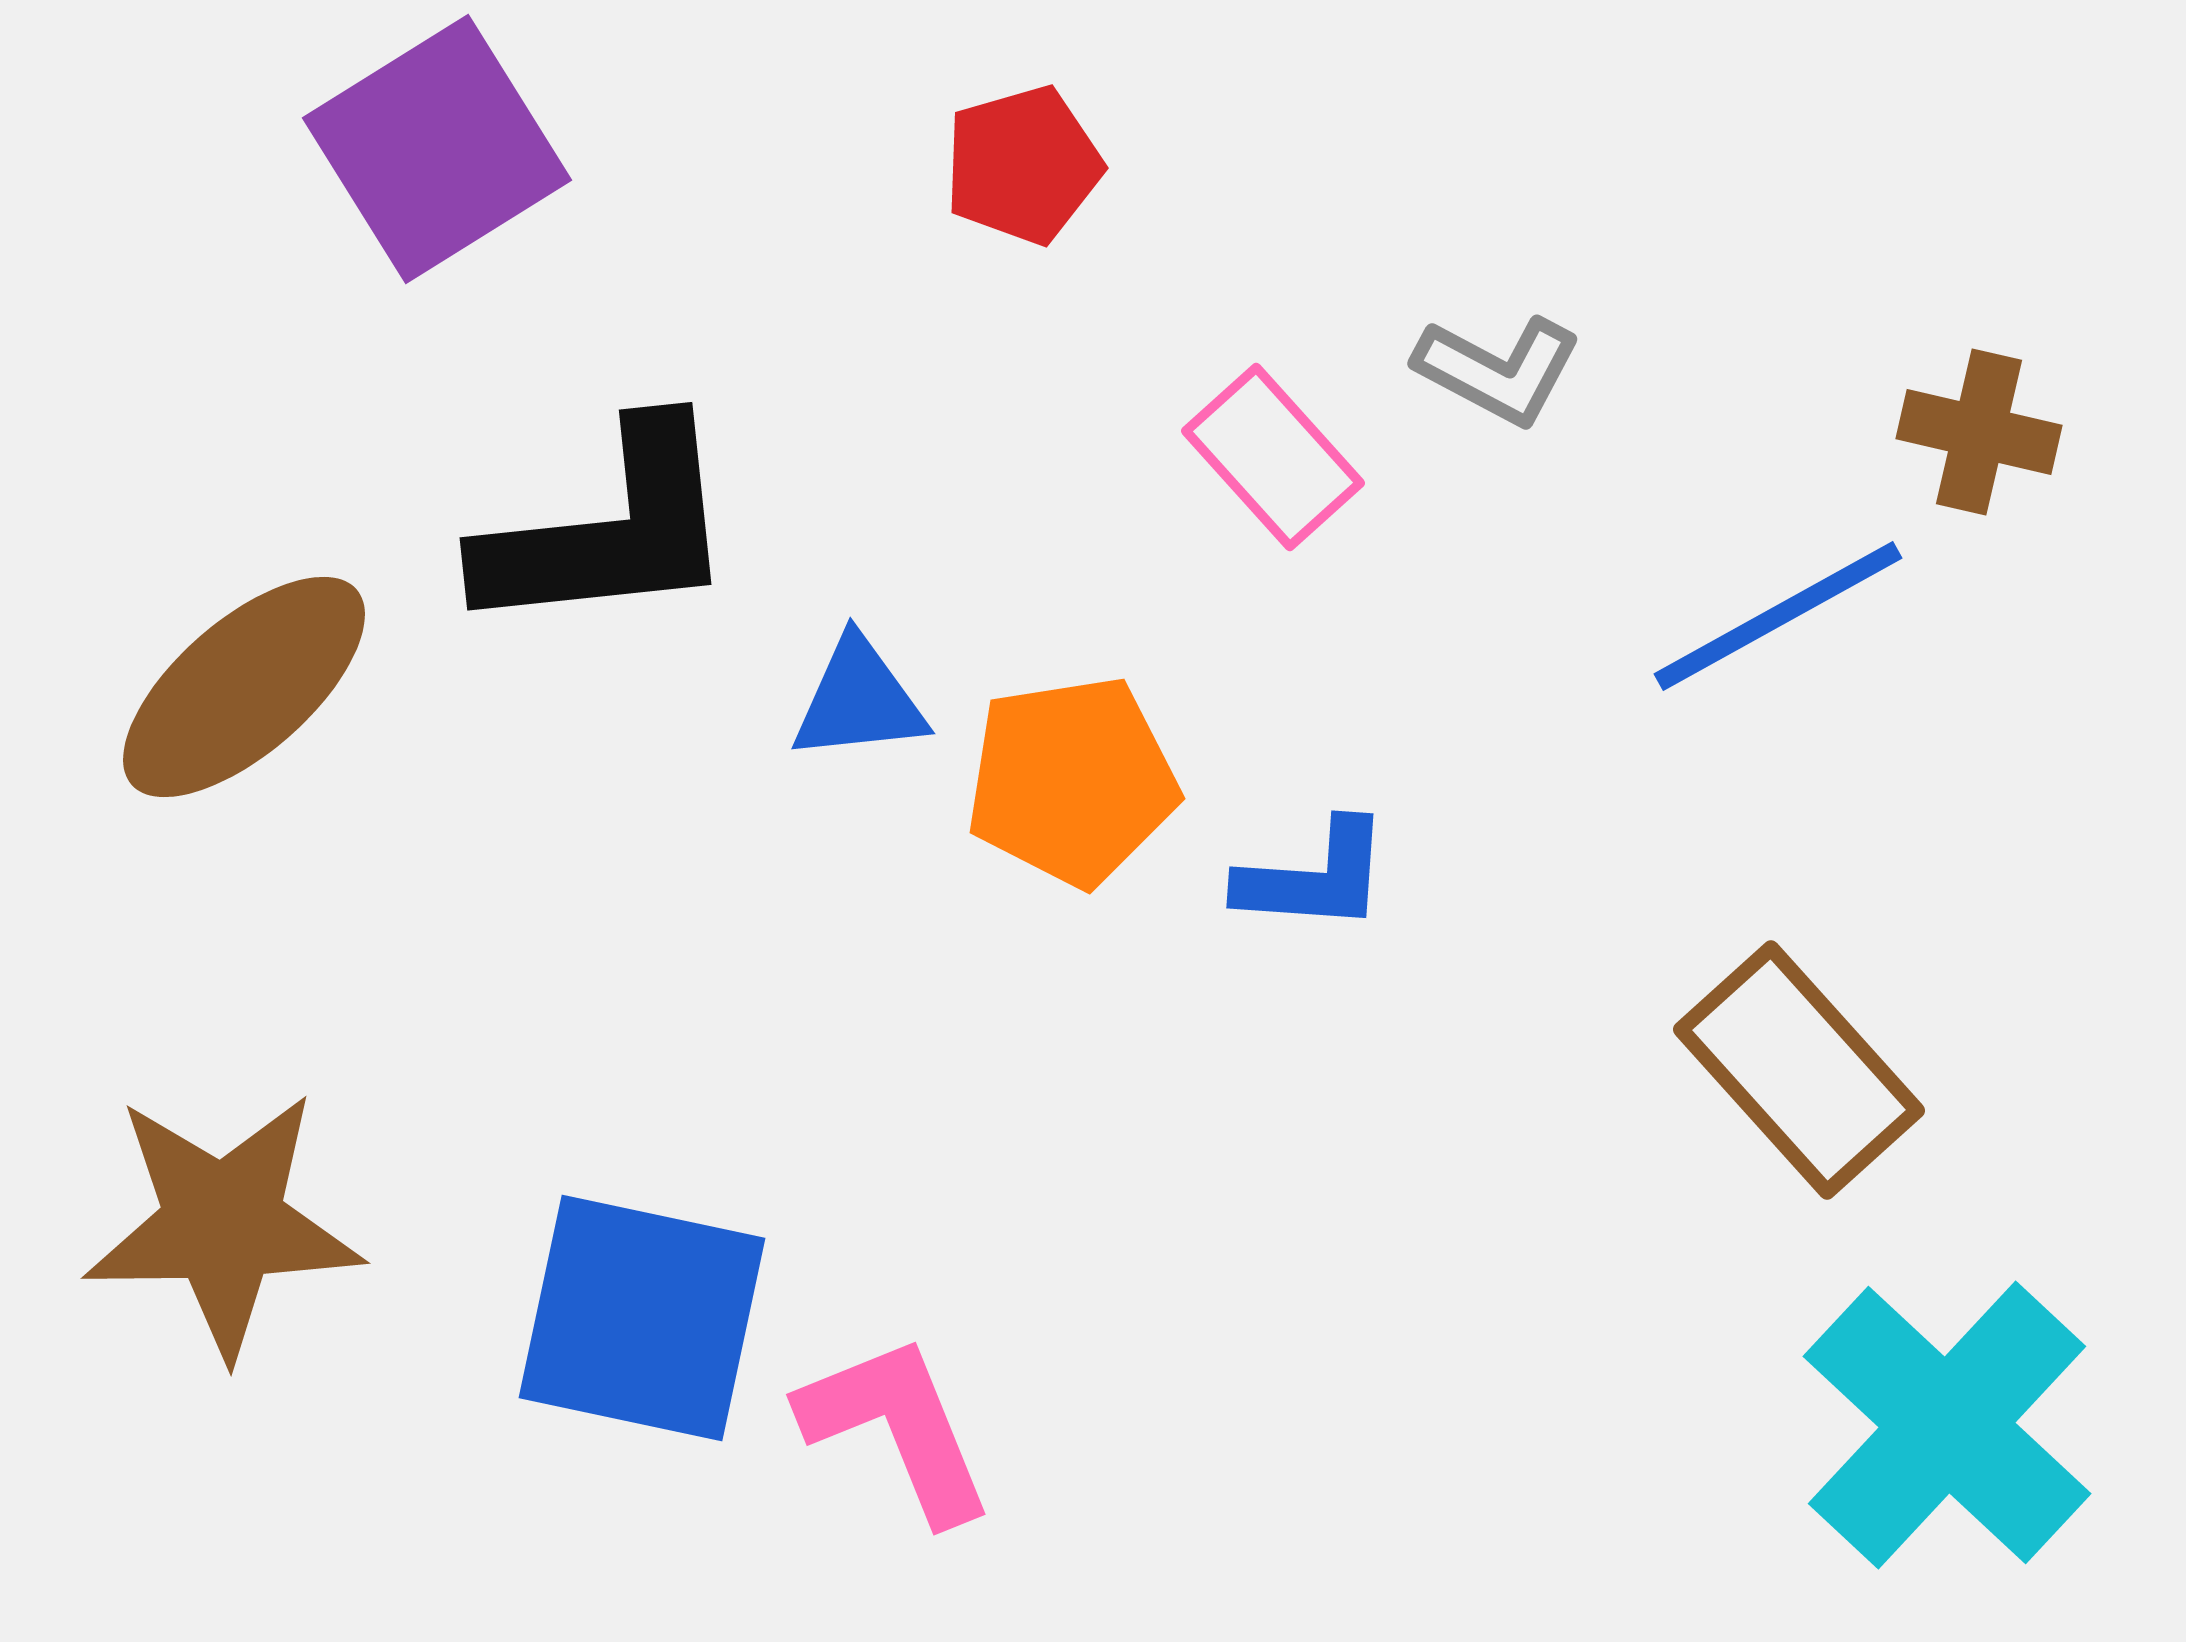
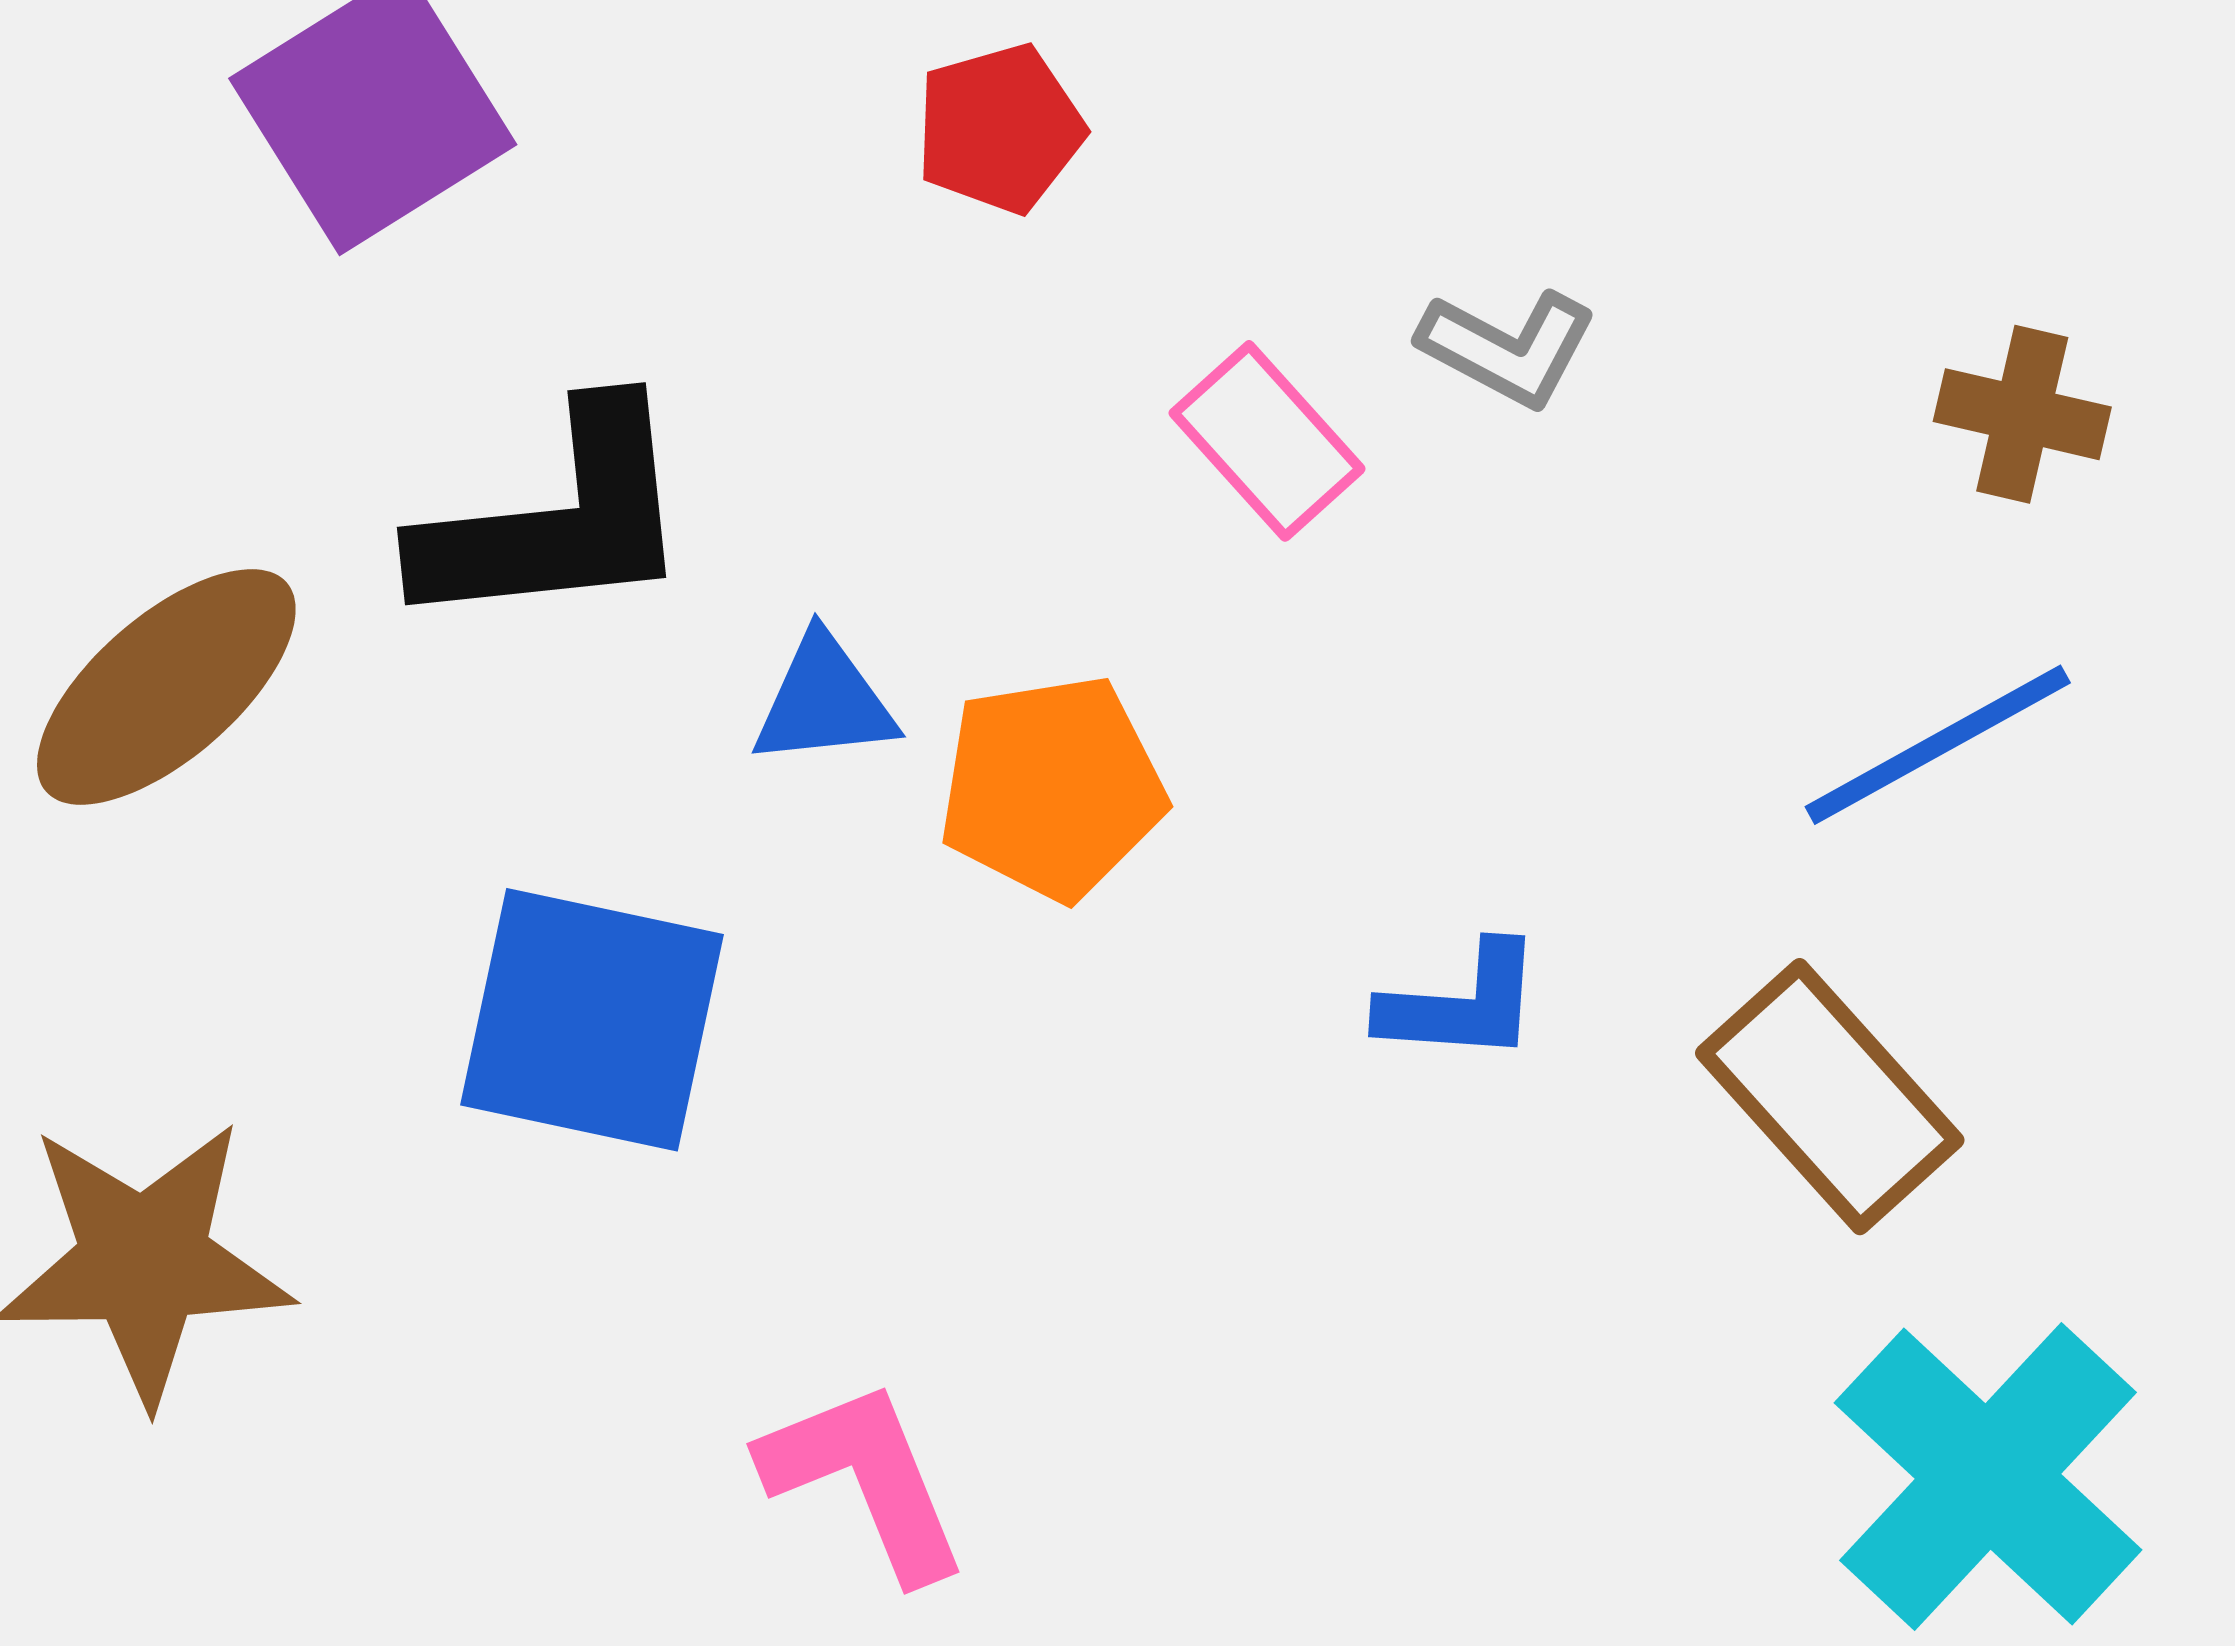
blue line: (1778, 616) -> (1938, 745), moved
blue L-shape: (1314, 877) -> (1462, 1004), moved
blue square: (642, 1318) -> (592, 1020), moved

